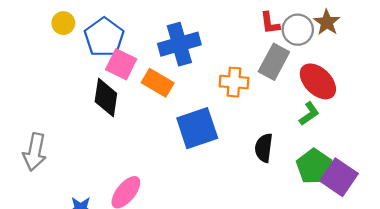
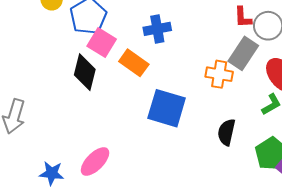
blue cross: (179, 44) -> (157, 29), size x0.7
orange cross: (234, 82) -> (219, 74), moved
blue square: (197, 128) -> (167, 108), turned 30

